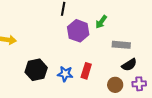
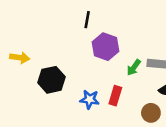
green arrow: (101, 22) -> (134, 67), moved
black hexagon: (36, 70) -> (52, 80), moved

